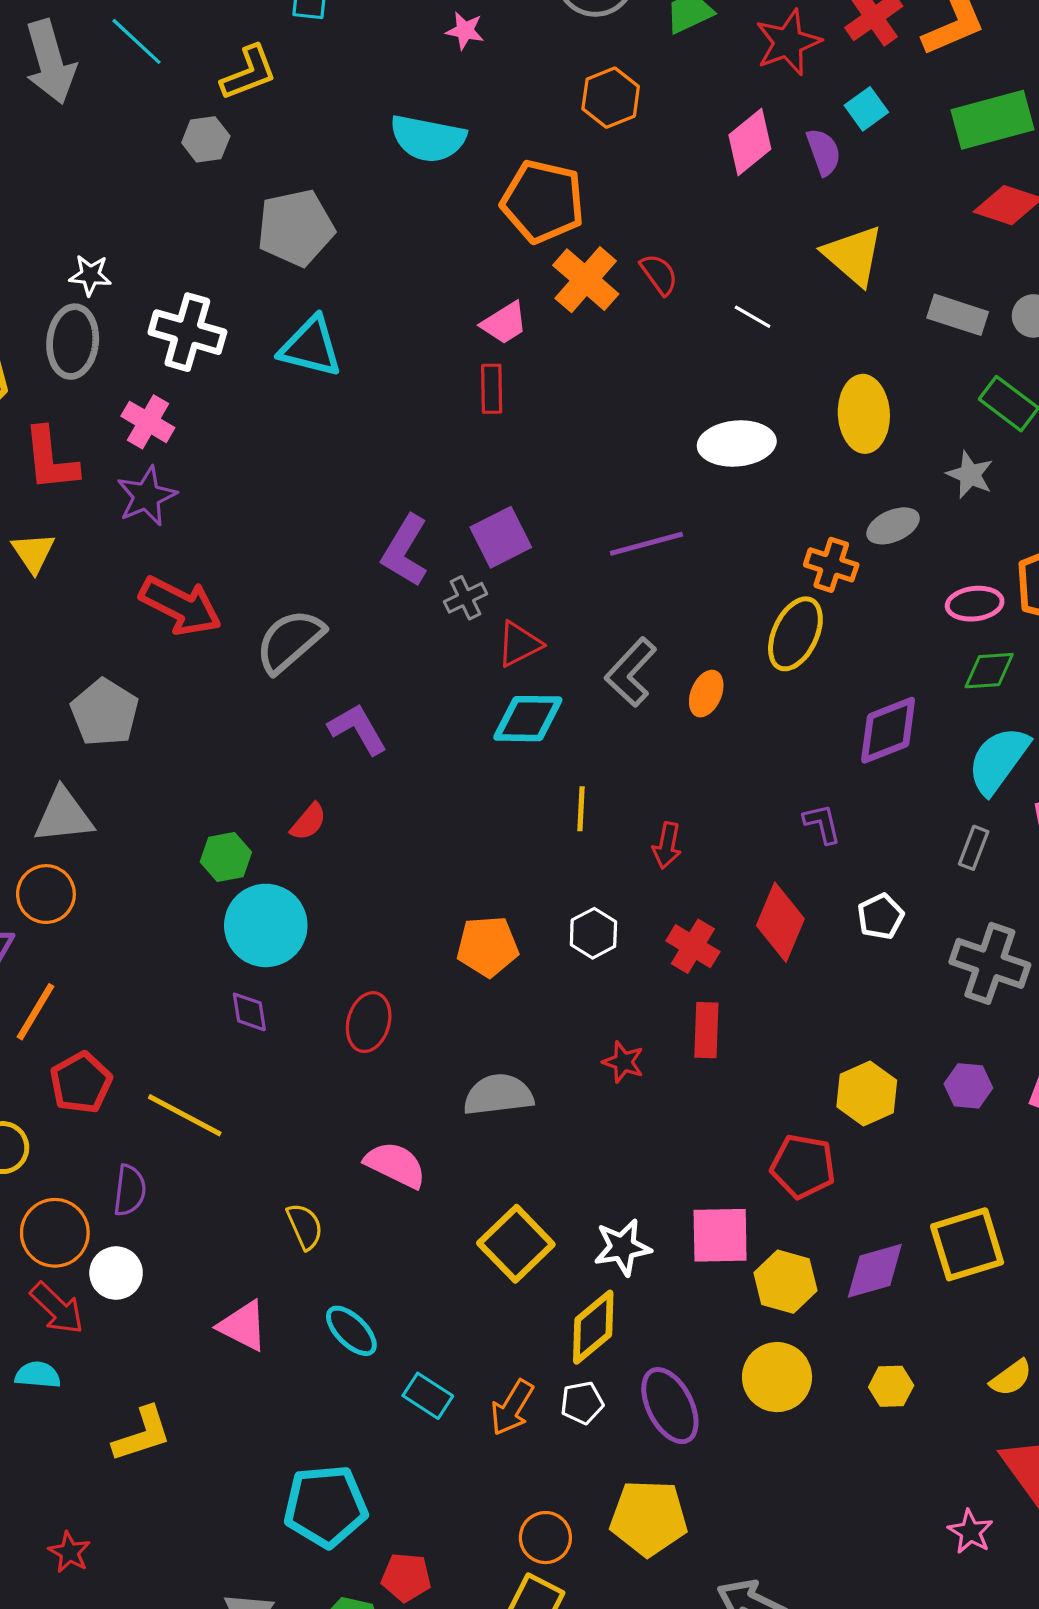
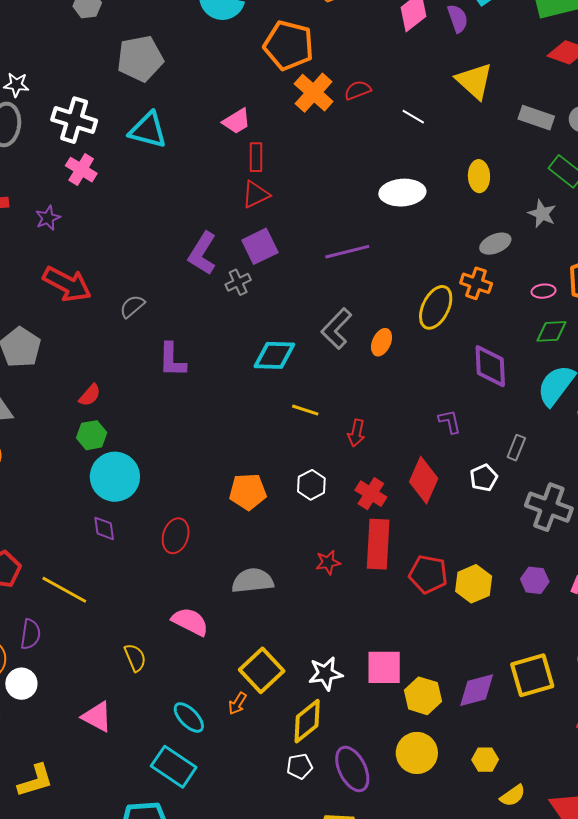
red semicircle: (659, 274) -> (358, 90), turned -76
pink trapezoid: (504, 323) -> (236, 121), moved
yellow ellipse: (864, 414) -> (479, 176), size x0.7
pink cross: (148, 422) -> (81, 170), moved
purple star: (147, 496) -> (48, 218), size x0.7
orange cross: (831, 565) -> (476, 283), moved
pink ellipse: (975, 604) -> (543, 291), size x0.7
gray semicircle: (290, 641) -> (132, 306), size x0.6
red triangle: (519, 644) -> (256, 194), moved
purple L-shape: (358, 729) -> (172, 360), turned -150
purple diamond: (888, 730) -> (490, 366), turned -72
yellow line: (581, 809) -> (305, 410), turned -76
red semicircle: (308, 822) -> (90, 395), moved
gray rectangle: (974, 848) -> (516, 448), moved
red rectangle: (706, 1030) -> (378, 544), size x1.5
red star: (623, 1062) -> (328, 562), turned -30
red pentagon: (803, 1166) -> (428, 574), moved
cyan ellipse: (351, 1331) -> (189, 717), moved
yellow semicircle: (1011, 1378) -> (513, 796), moved
cyan rectangle: (428, 1396) -> (174, 767), moved, size x1.5
orange arrow: (512, 1408) -> (237, 703), moved, size x0.7

